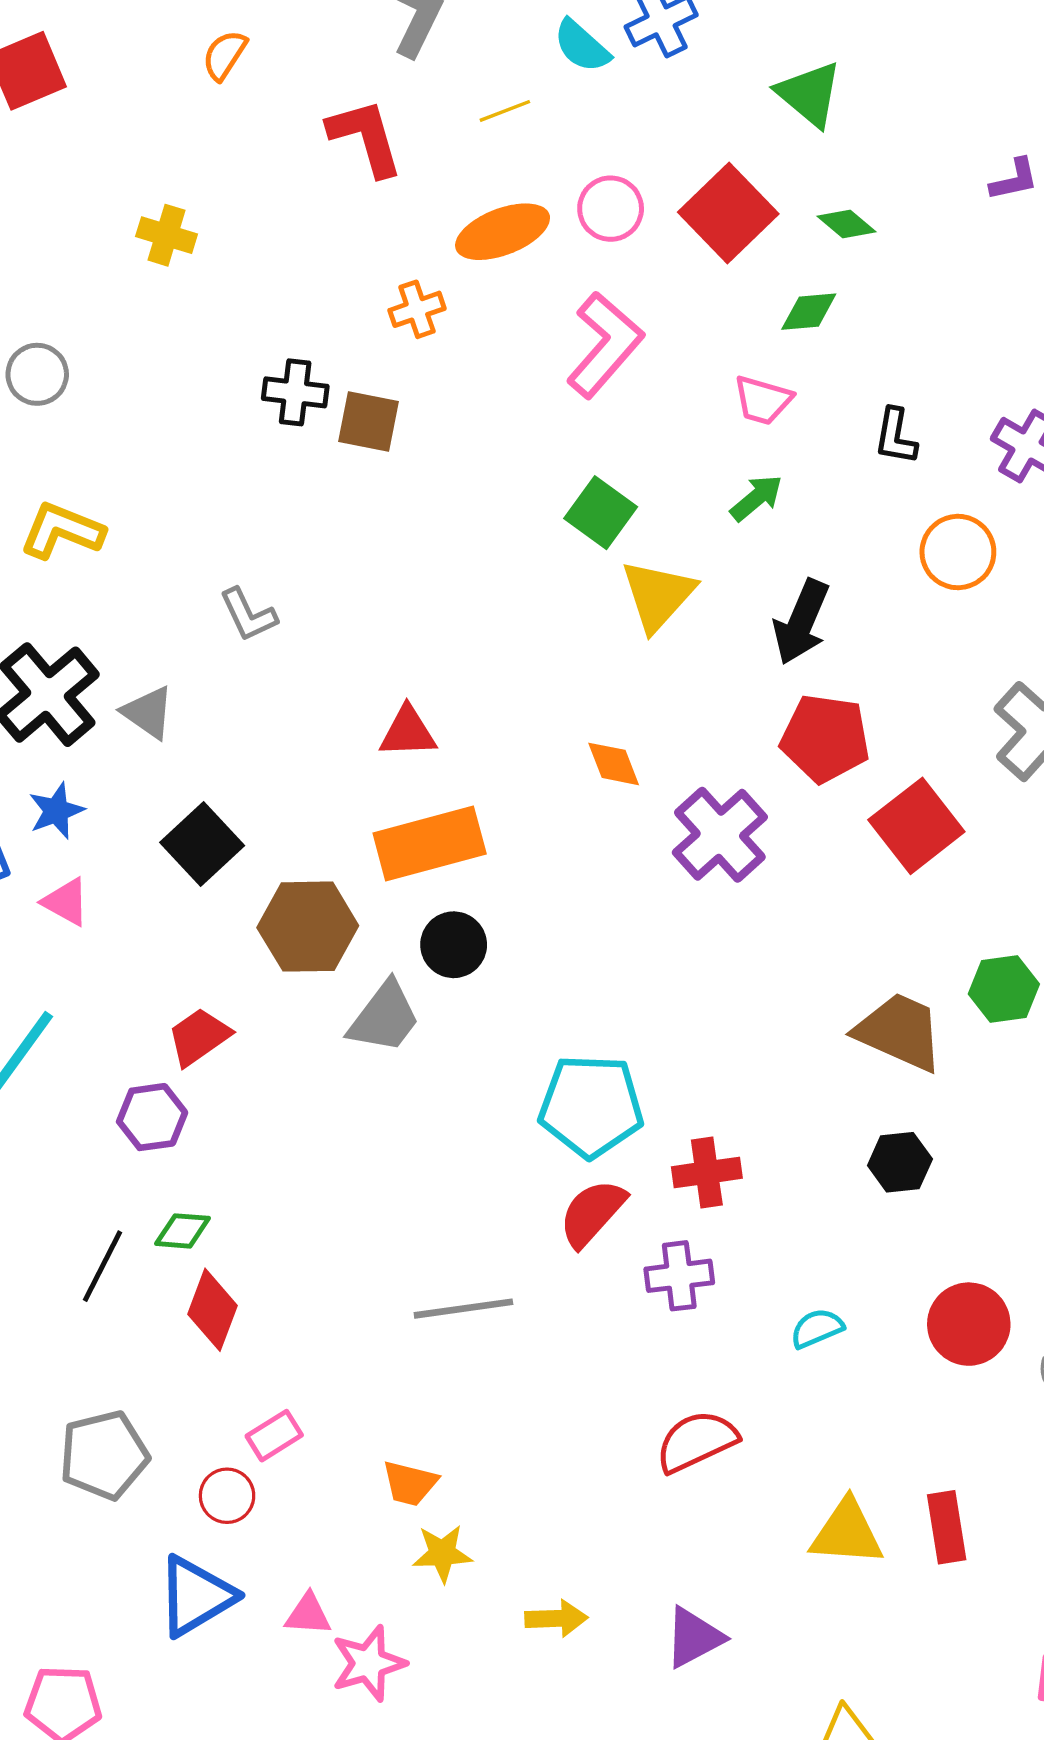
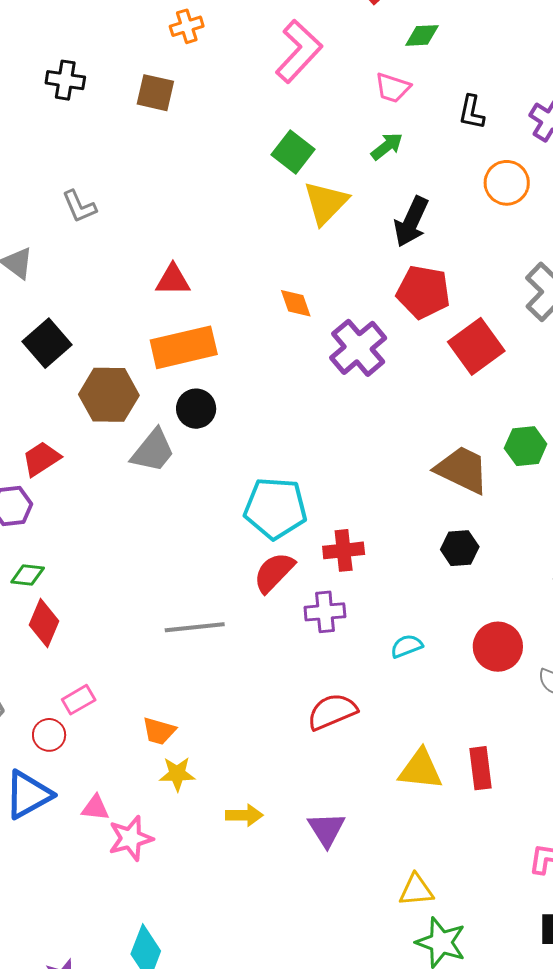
black cross: (295, 392) -> (65, 80), moved
purple triangle: (694, 1637) -> (326, 829), turned -36

